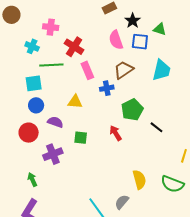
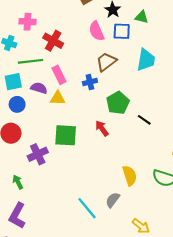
pink rectangle: (87, 70) -> (59, 75), moved
purple semicircle: (55, 122) -> (39, 88), moved
green square: (81, 138) -> (66, 135), size x1.6

